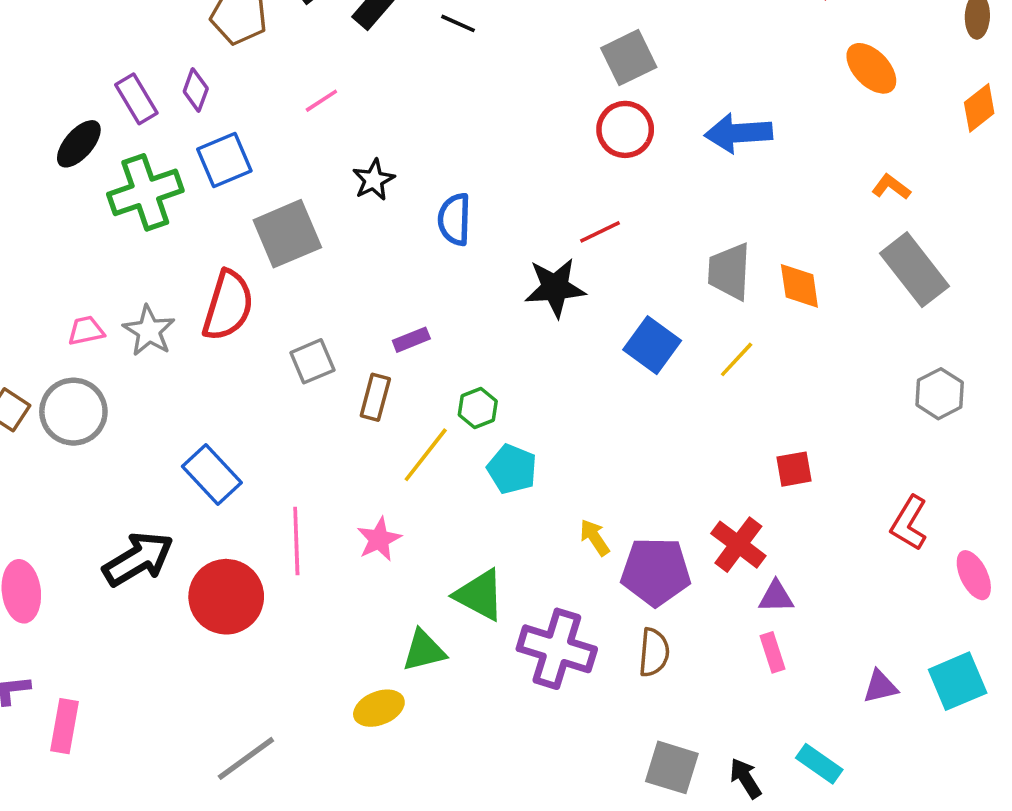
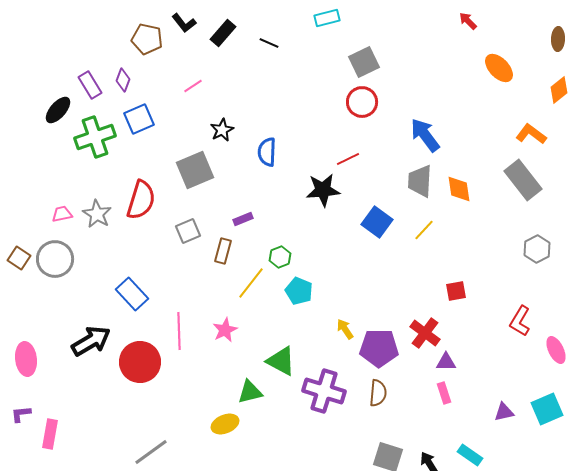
blue arrow: (738, 133) -> (425, 135), moved, turned 57
orange L-shape: (891, 187) -> (531, 134), moved, size x1.4
gray square: (287, 234) -> (195, 170), moved

